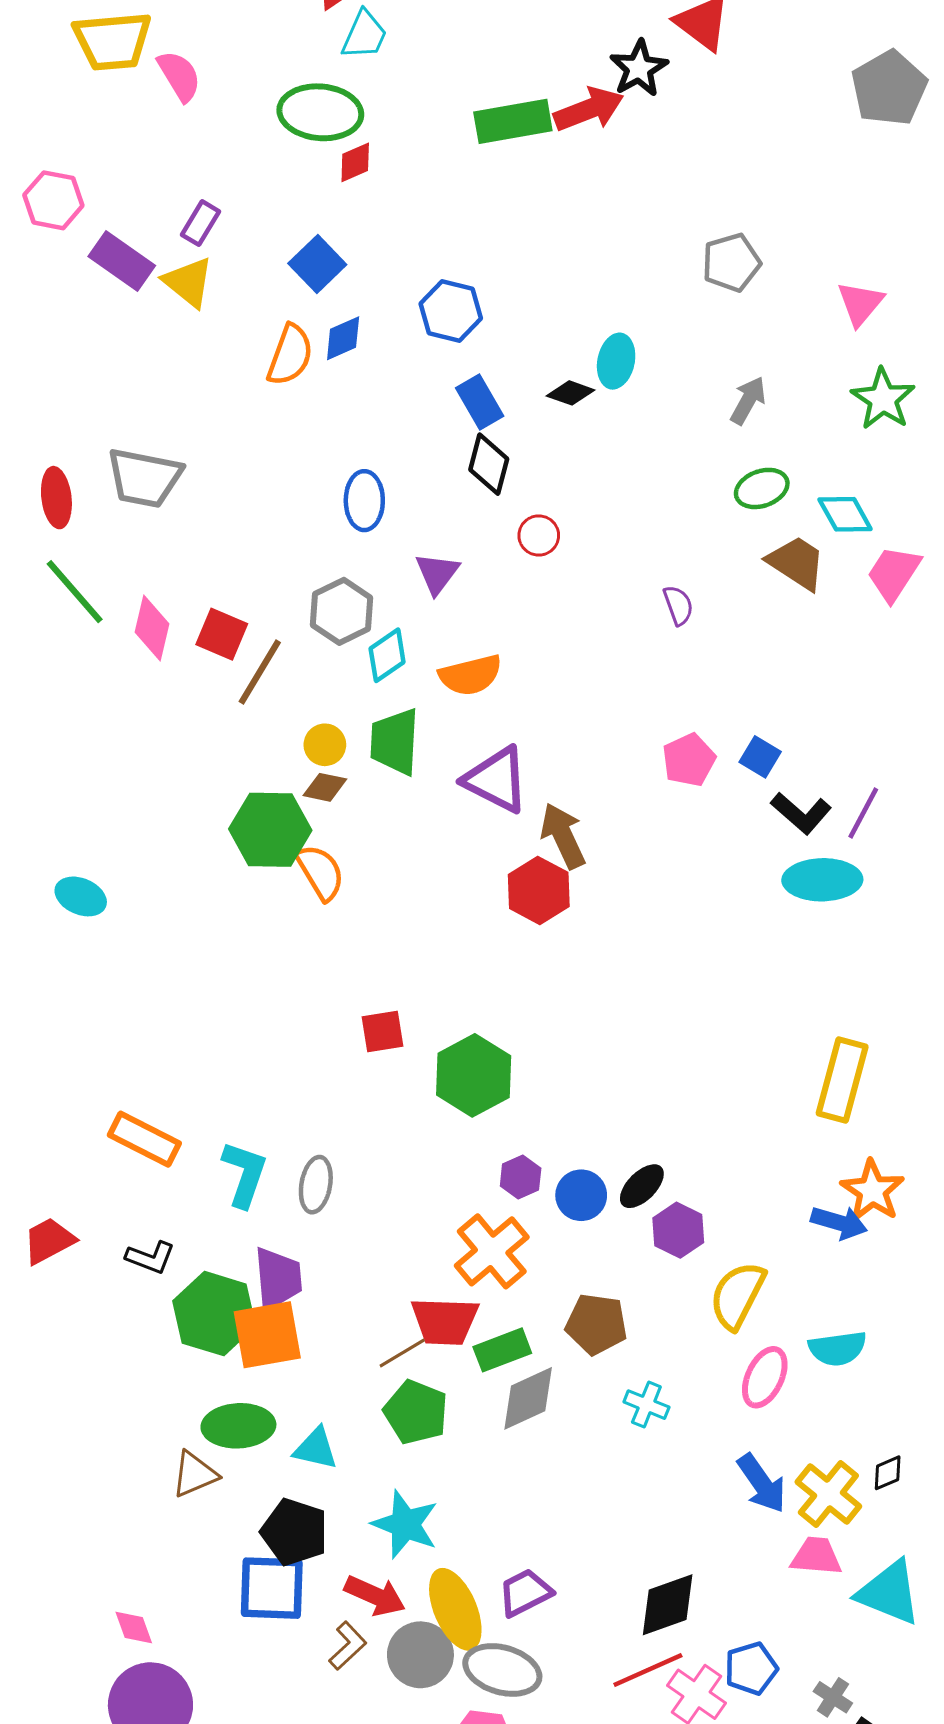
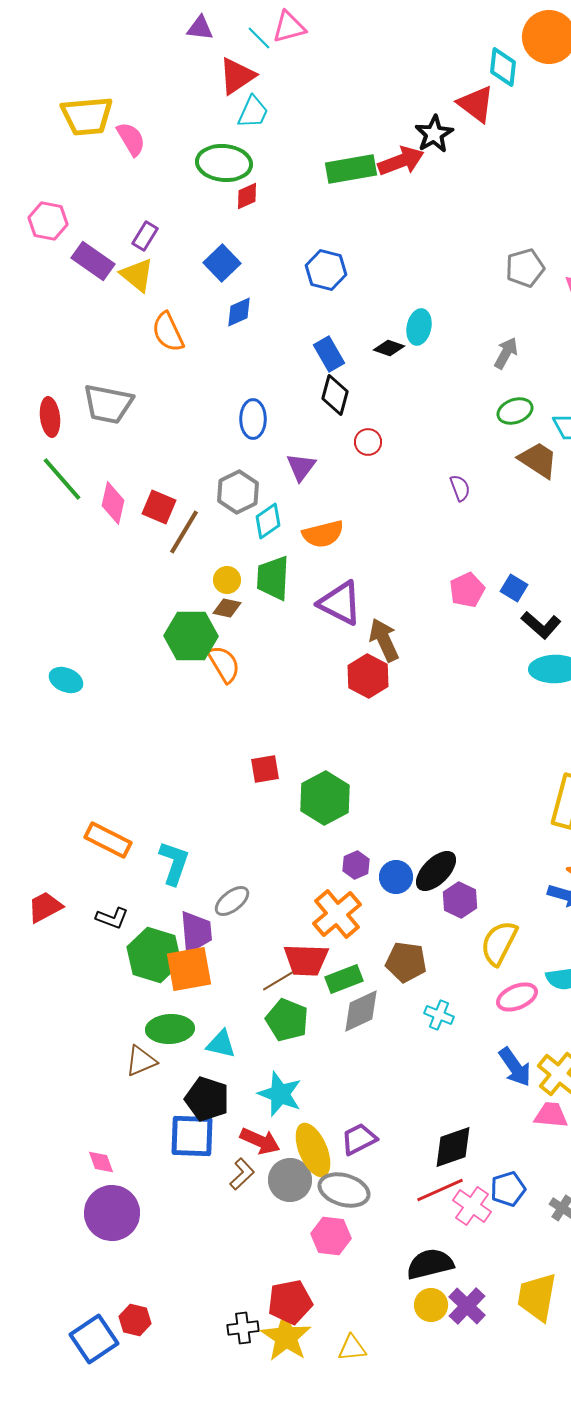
gray pentagon: (731, 262) -> (525, 268), moved
blue hexagon: (451, 311) -> (326, 270), moved
orange semicircle: (290, 355) -> (168, 332), moved, turned 135
gray ellipse: (316, 1185) -> (232, 901), moved, turned 42
black ellipse: (642, 1186) -> (436, 871), size x1.4
pink ellipse: (765, 1377) -> (517, 997), turned 42

